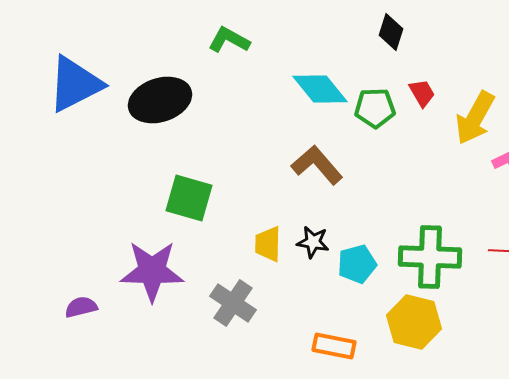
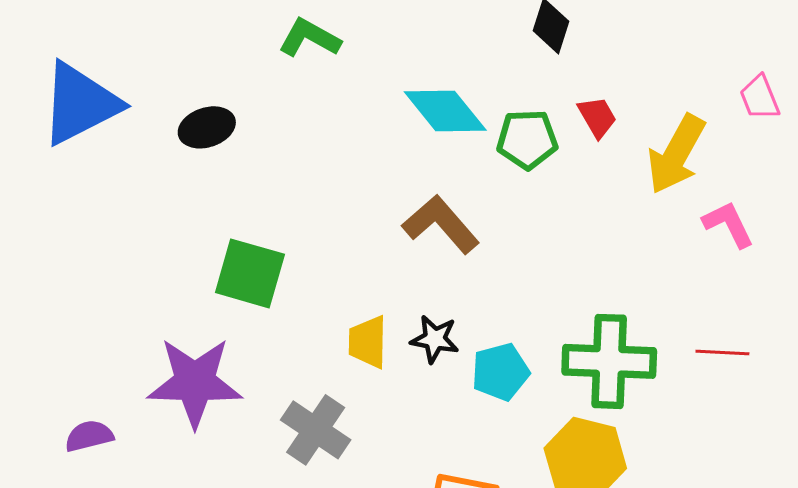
black ellipse: (160, 100) -> (207, 127), size x0.6

